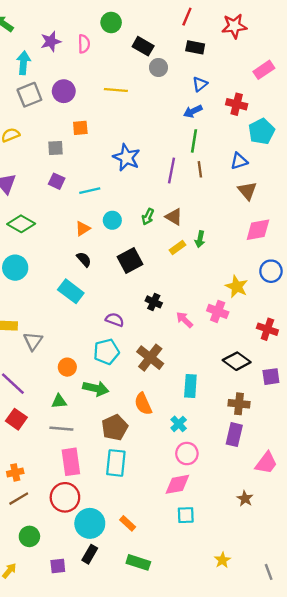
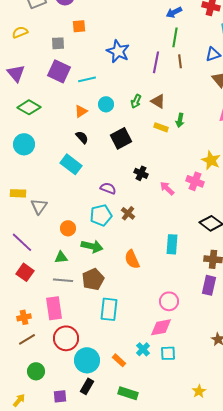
purple square: (57, 181) -> (59, 71), size x1.6
yellow rectangle: (177, 247) -> (161, 127), turned 56
brown cross: (150, 358) -> (128, 213), moved, size x0.6
cyan cross: (179, 424) -> (143, 349), moved
brown pentagon: (115, 427) -> (93, 279), moved
pink rectangle: (71, 462) -> (54, 308), moved

